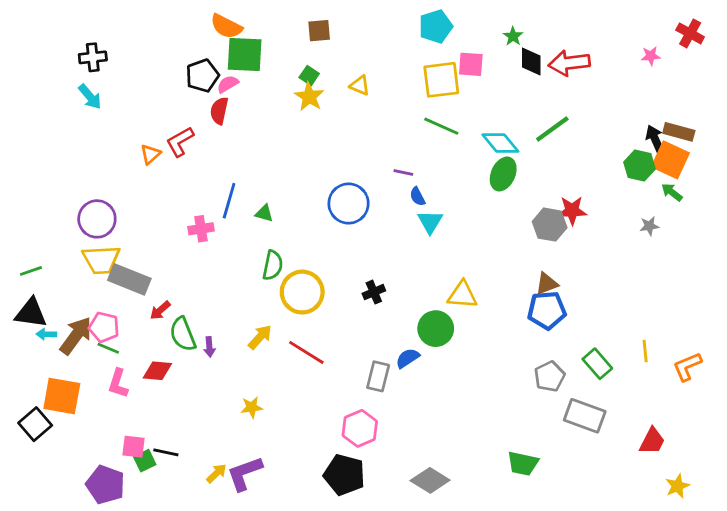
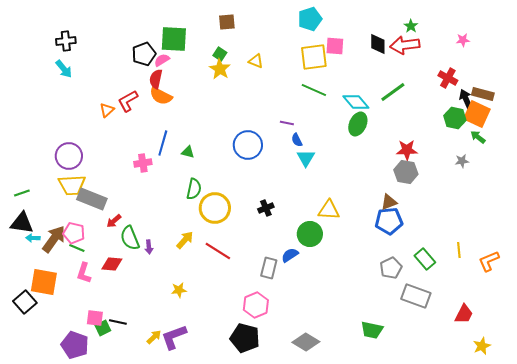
orange semicircle: (226, 26) -> (161, 96), moved
red cross: (690, 33) -> (448, 78), moved
green star: (513, 36) -> (411, 26), moved
gray hexagon: (550, 225) -> (406, 172), moved

